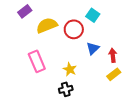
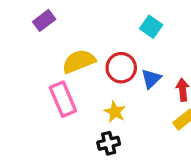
yellow semicircle: (47, 25) -> (79, 61), moved
red circle: (74, 29) -> (121, 68), moved

